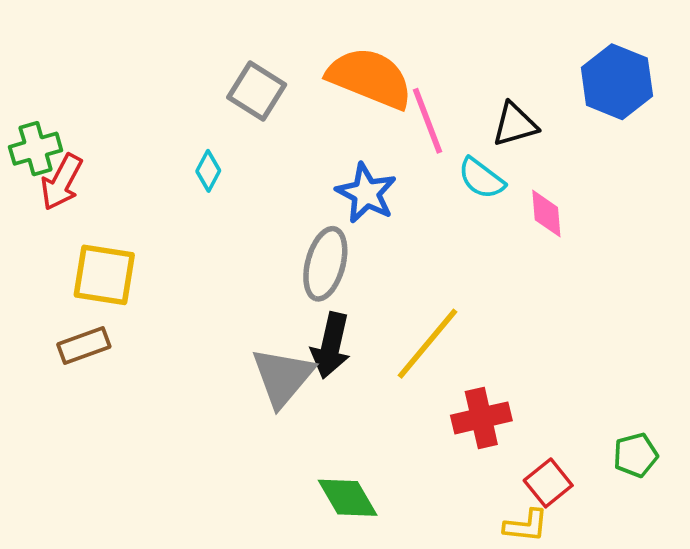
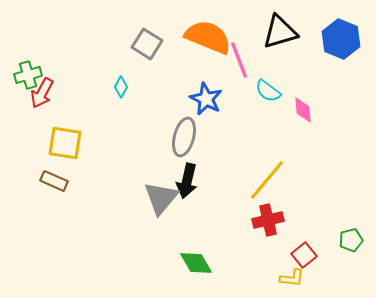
black triangle: (515, 124) -> (280, 32), moved, size x1.4
yellow line: (427, 344) -> (267, 180), moved
brown rectangle: (84, 345) -> (54, 181), turned 44

